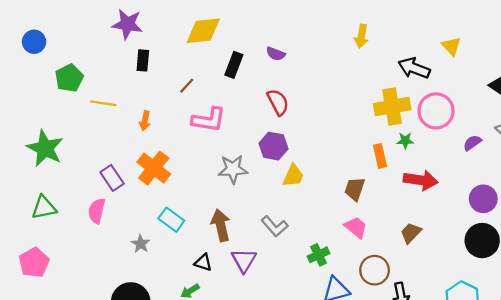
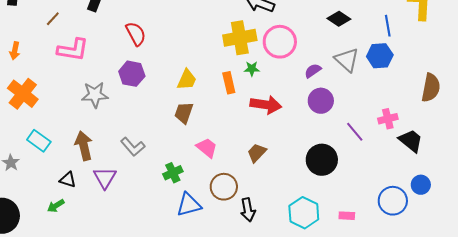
yellow trapezoid: (293, 176) -> (187, 80), moved
brown trapezoid: (355, 189) -> (184, 113), moved
purple circle: (483, 199) -> (321, 101), moved

